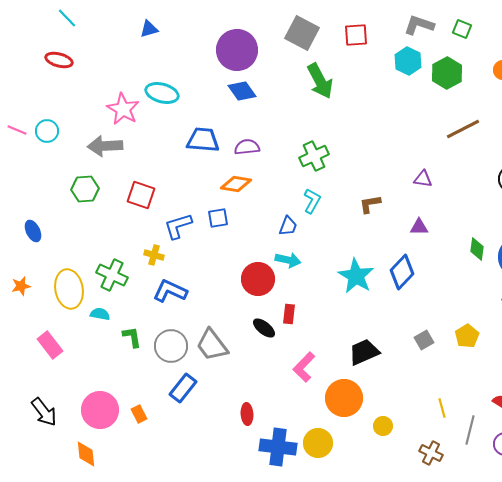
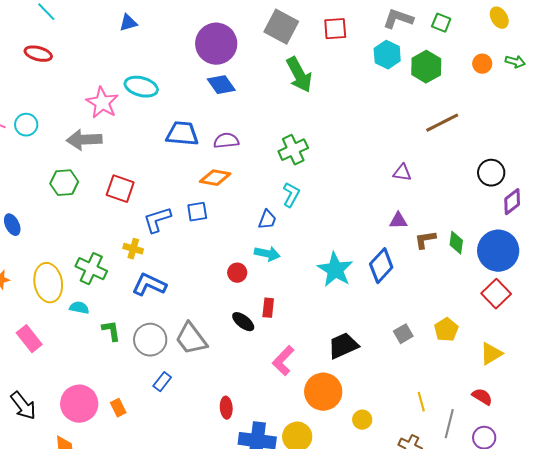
brown L-shape: (370, 204) -> (425, 240), moved
red circle: (258, 279) -> (237, 273), size x0.6
blue rectangle: (183, 388) -> (162, 382), size x0.7

